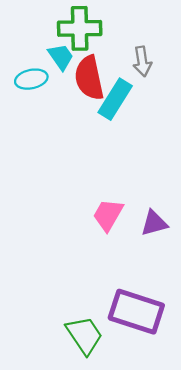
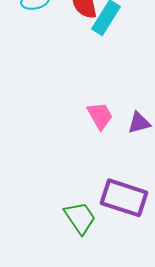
pink trapezoid: (108, 215) -> (100, 116), turned 120

